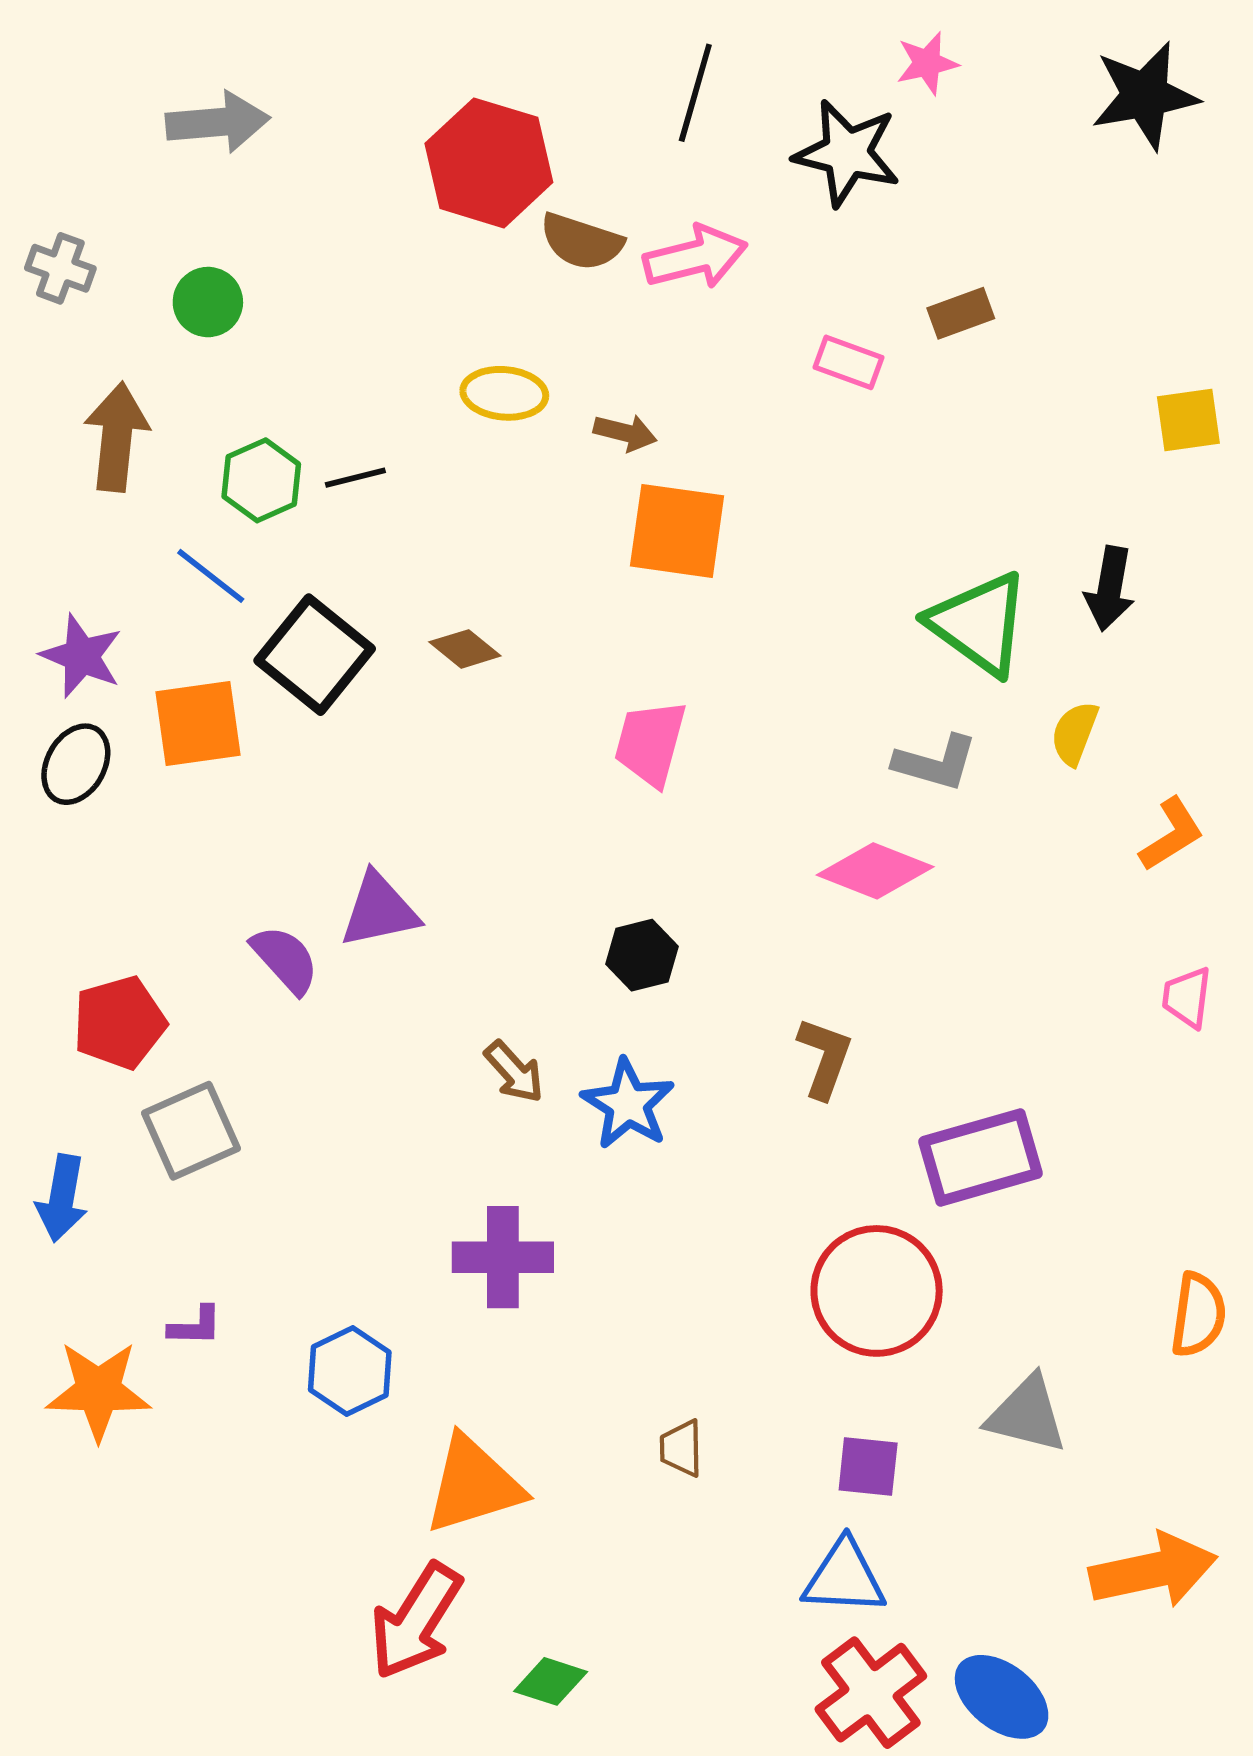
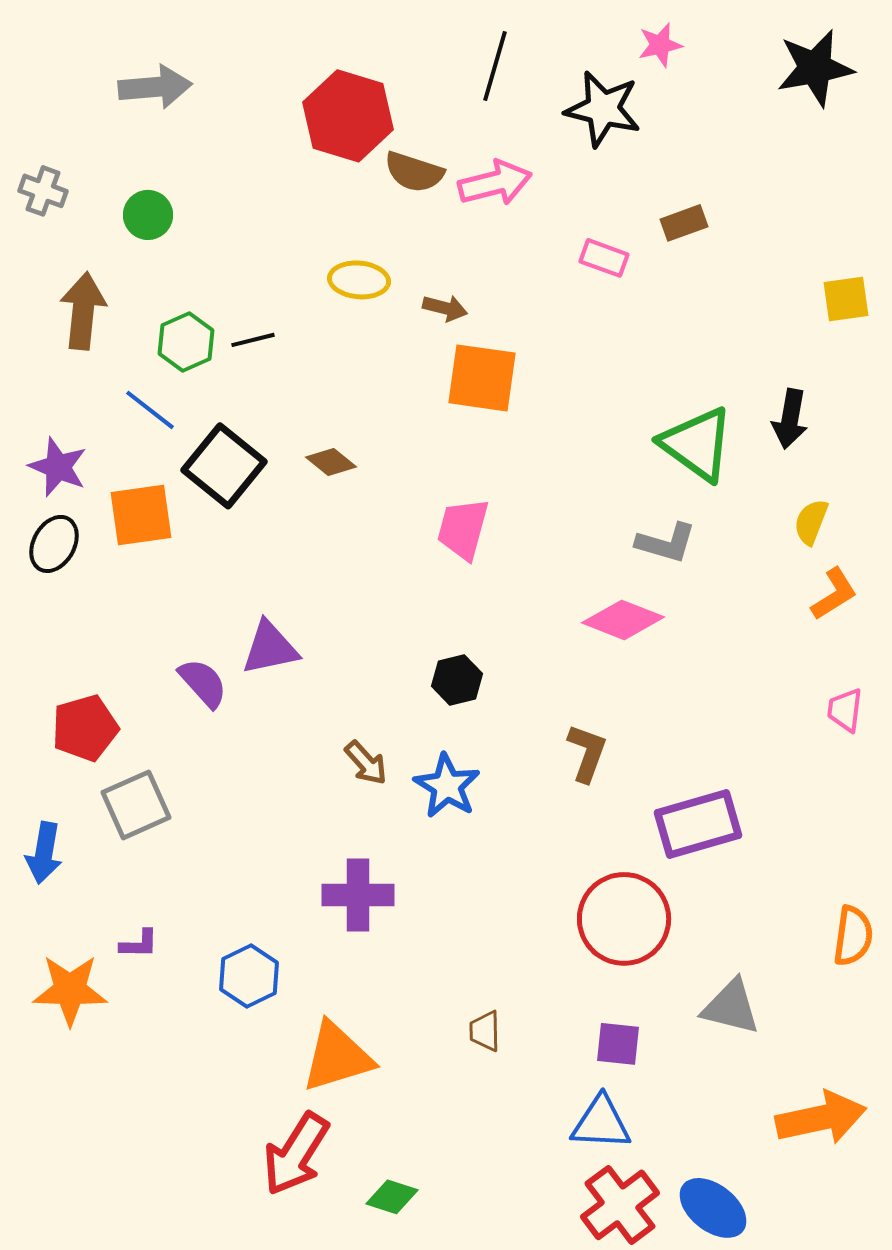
yellow semicircle: (1075, 733) -> (811, 522), moved

